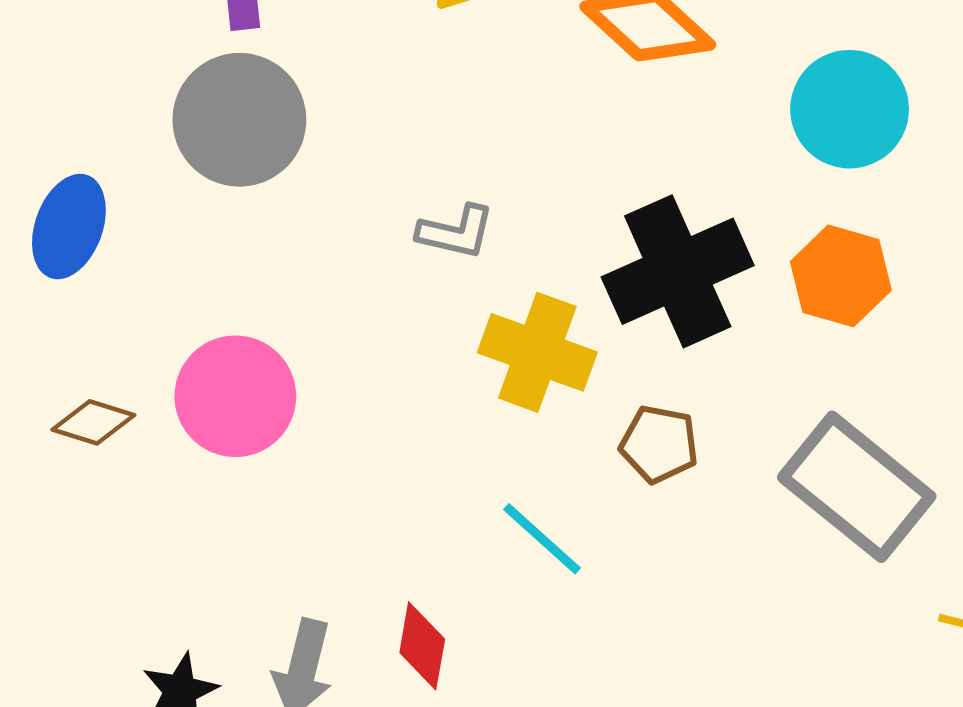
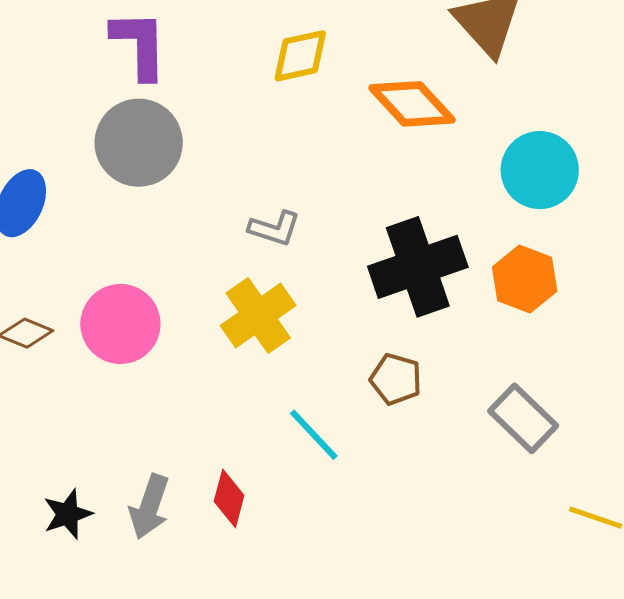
yellow cross: (537, 352) -> (258, 316), moved, turned 30
gray rectangle: (857, 487) -> (523, 418), size x0.7

